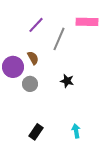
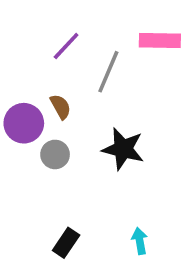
black star: (67, 81) -> (123, 149), size x1.6

